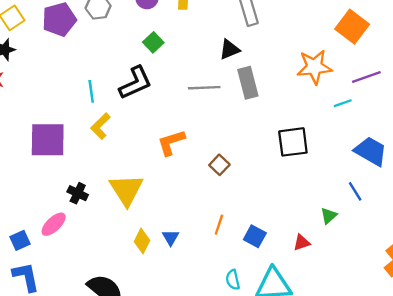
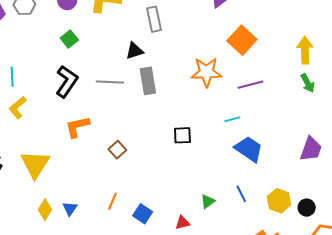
black L-shape: (135, 83) -> (67, 81), moved, turned -36
cyan line: (343, 103) -> (232, 119), moved
black square: (293, 142) -> (182, 135), size x0.7
blue line: (355, 191) -> (241, 194), moved

